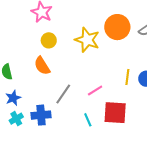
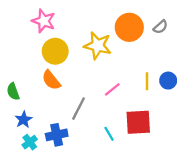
yellow circle: (49, 40) -> (55, 51), size x1.5
pink line: (95, 91) -> (112, 89), moved

